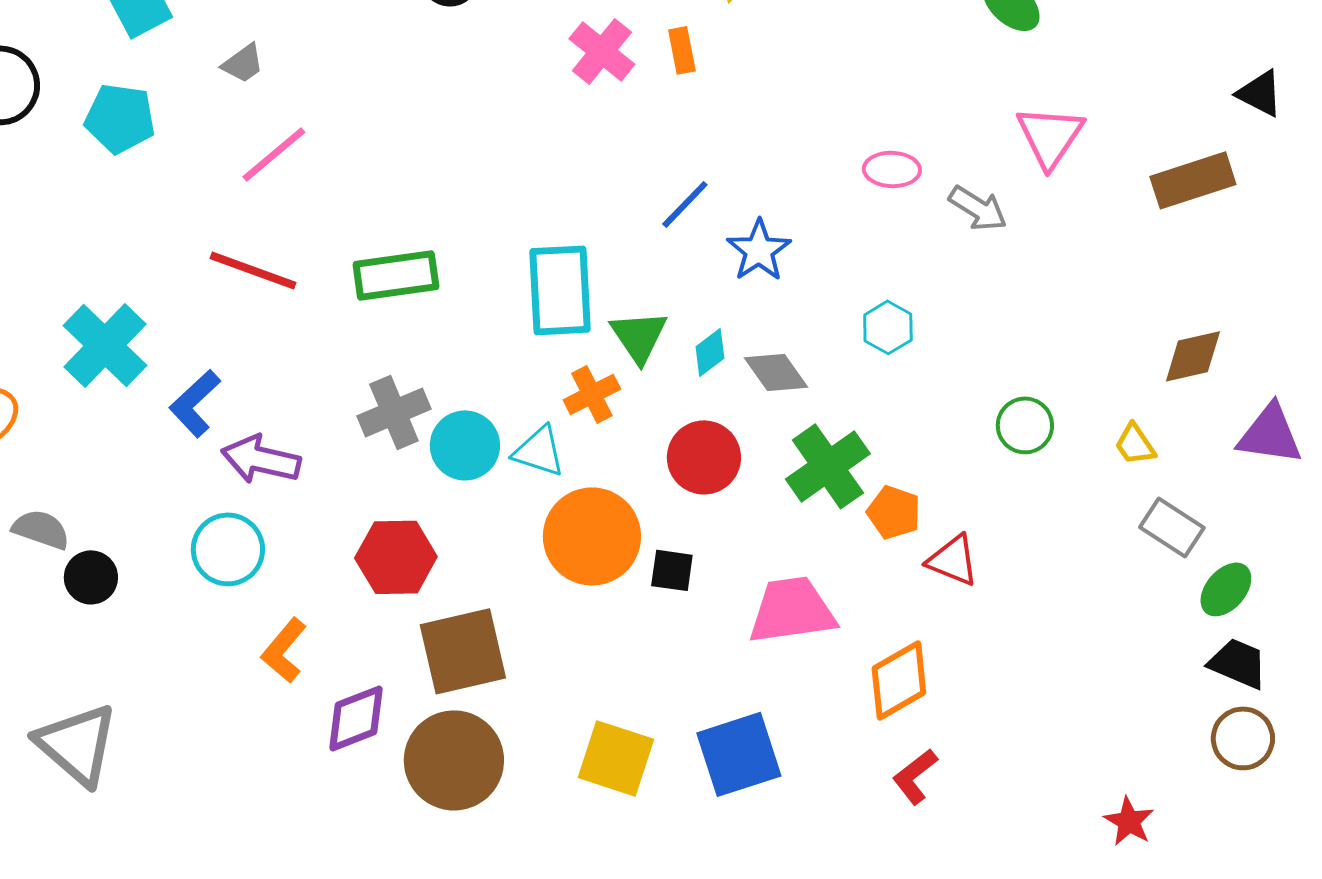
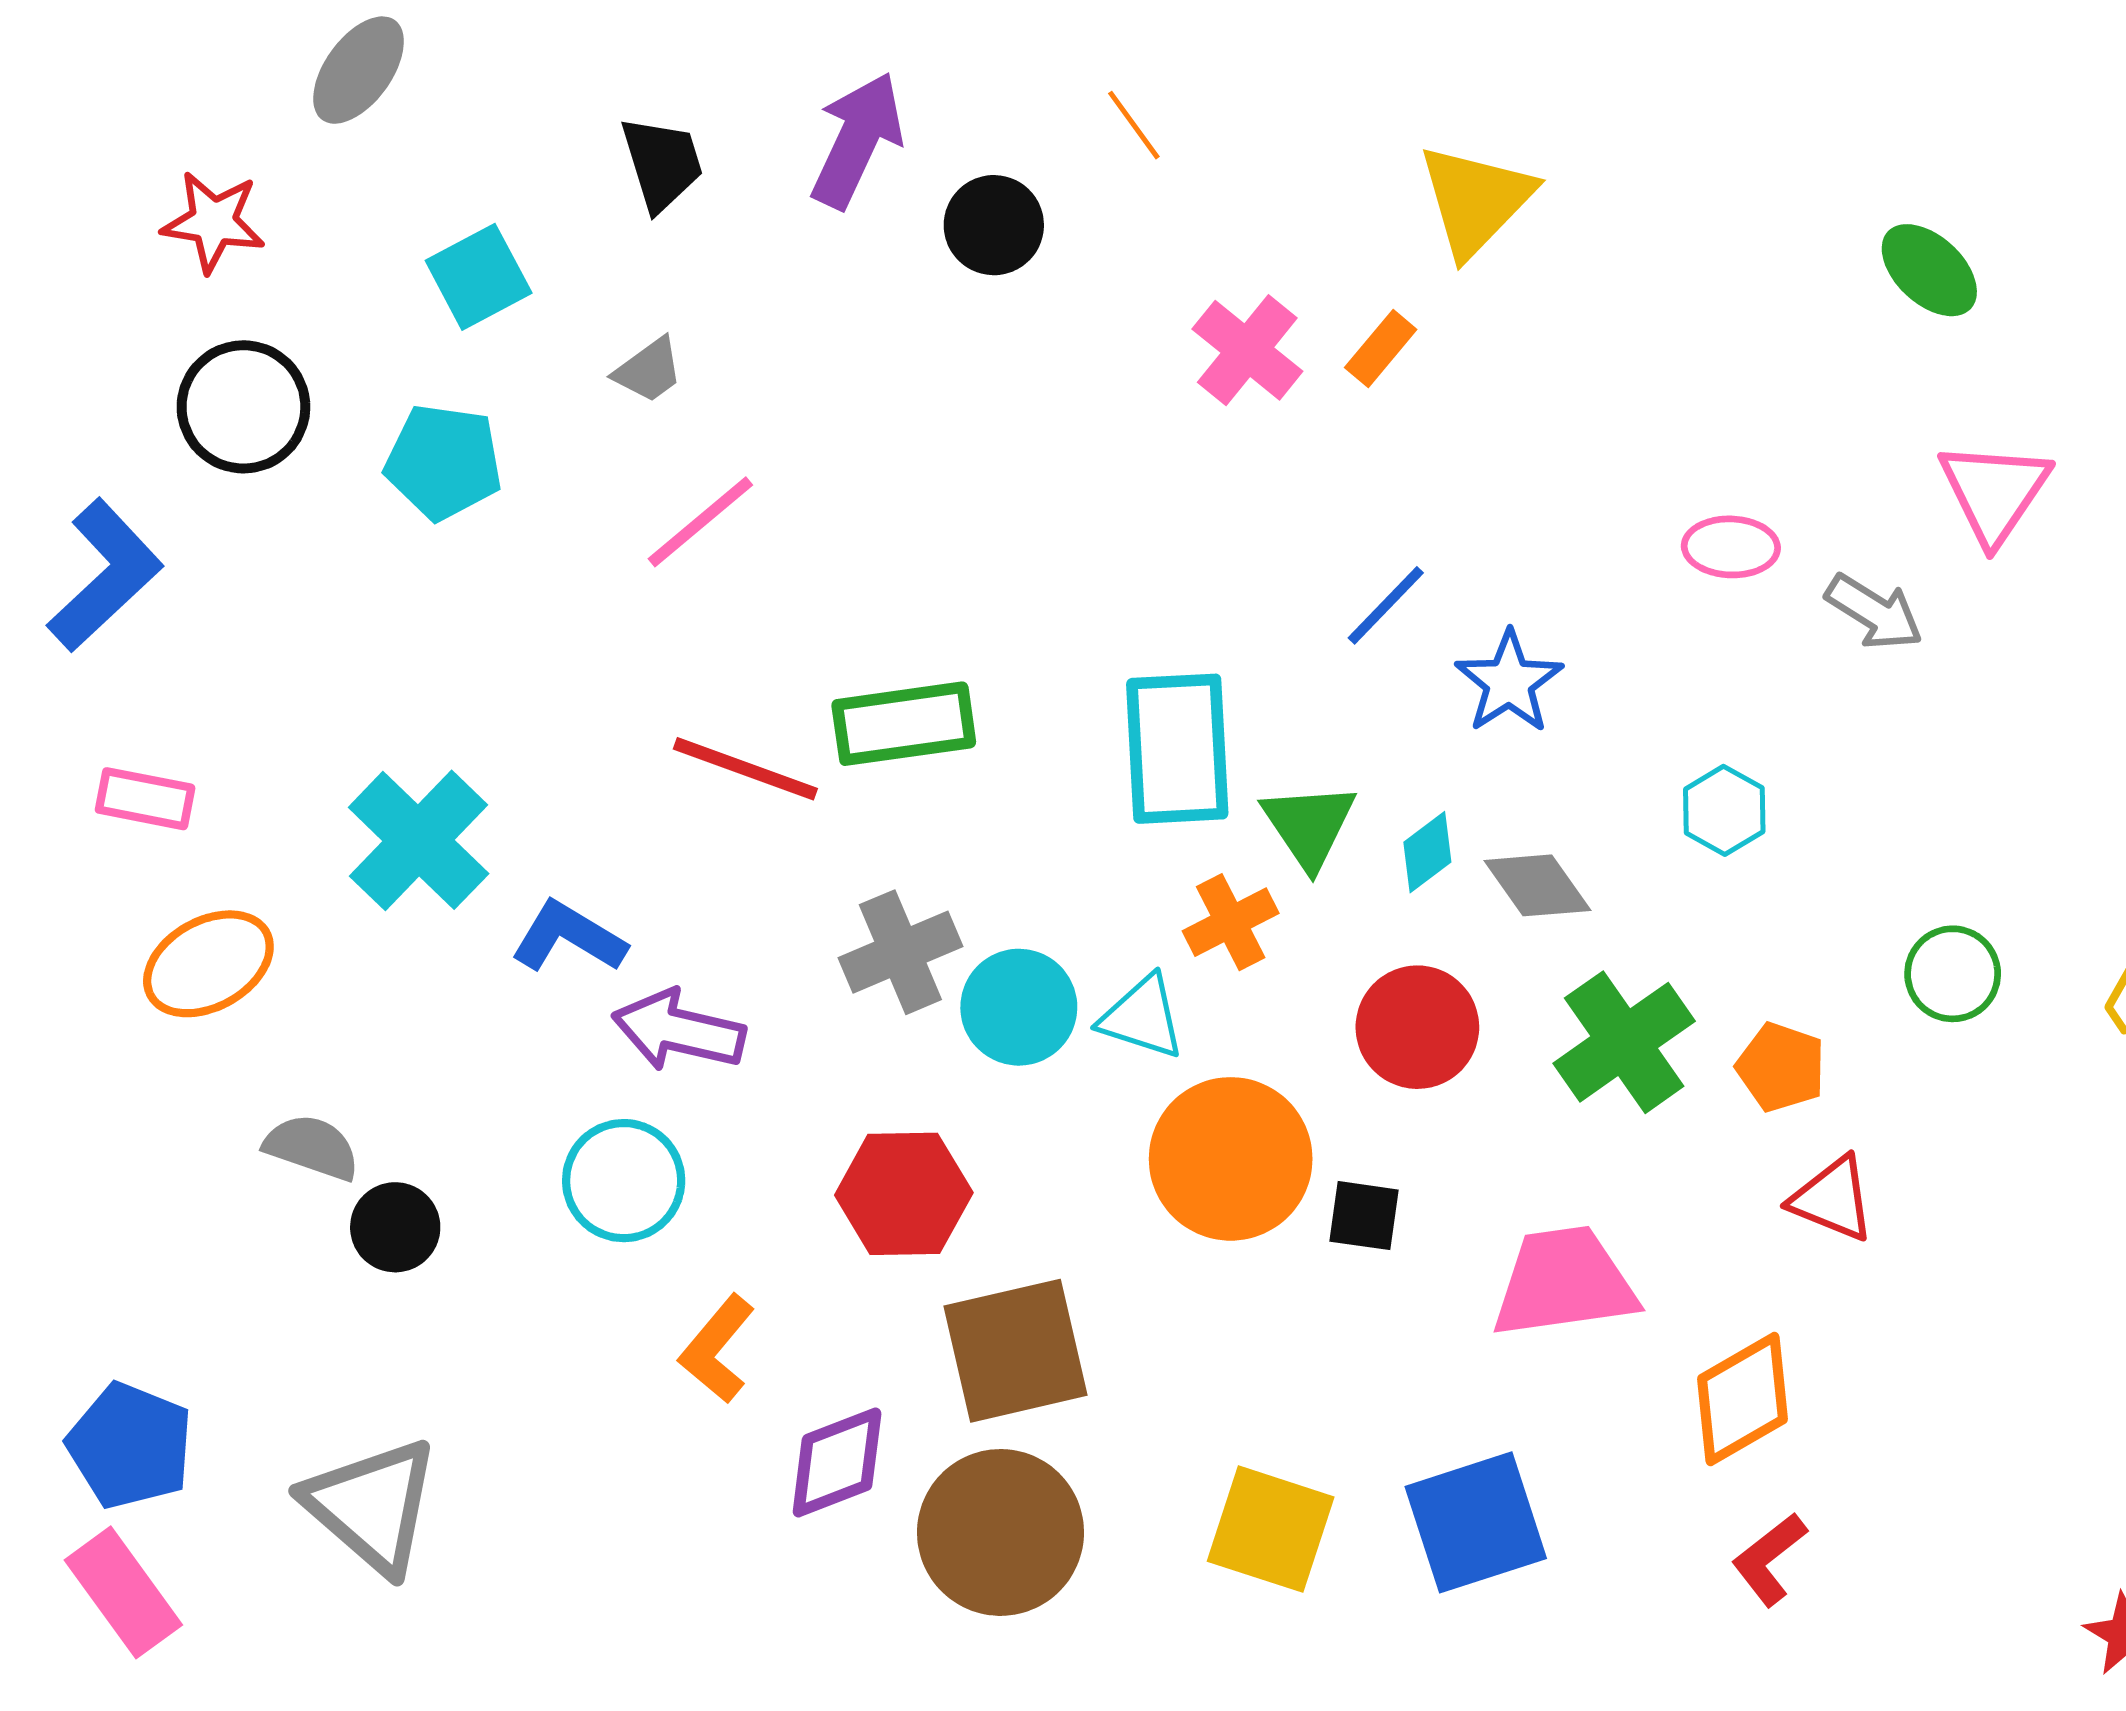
orange rectangle: (682, 50) -> (1381, 349), turned 51
red line: (253, 270) -> (745, 769), moved
blue L-shape: (195, 403) -> (569, 937), turned 74
orange pentagon: (894, 512) -> (1781, 1067), moved

